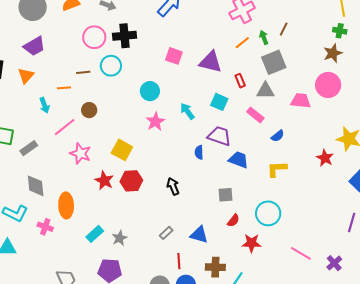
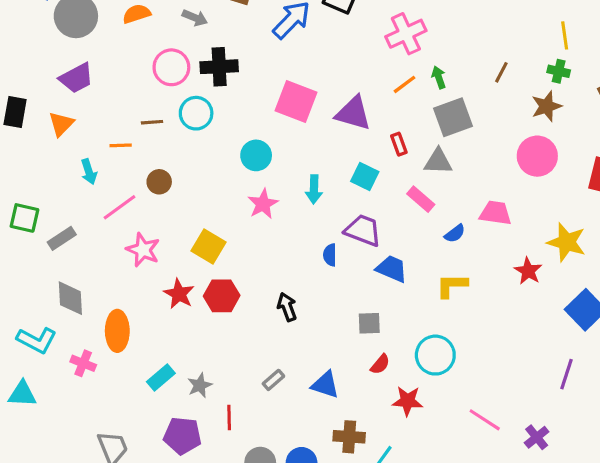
brown line: (284, 29) -> (501, 72), moved
pink square: (174, 56) -> (296, 101), size x1.5
pink trapezoid: (301, 101) -> (495, 213), moved
cyan arrow: (187, 111) -> (314, 189), turned -144
red line: (179, 261) -> (229, 418), moved

